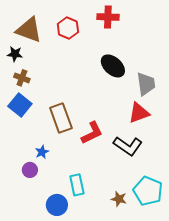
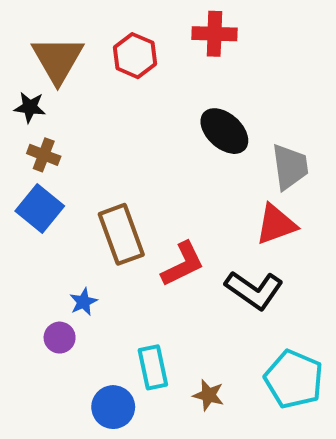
brown triangle: (29, 30) -> (58, 60), turned 40
brown star: (119, 199) -> (209, 395), moved

